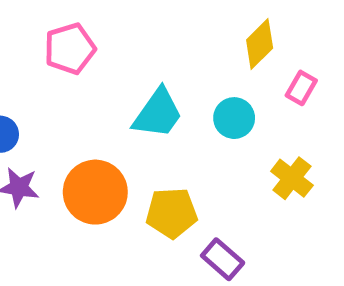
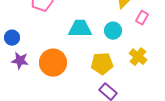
cyan trapezoid: (158, 113) -> (80, 29), turned -125
yellow pentagon: (172, 213) -> (102, 64), moved

